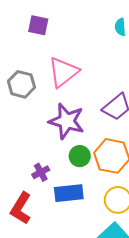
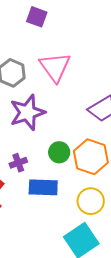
pink triangle: (63, 72) -> (55, 67), turned -36
purple star: (67, 121) -> (27, 112), moved, turned 30

